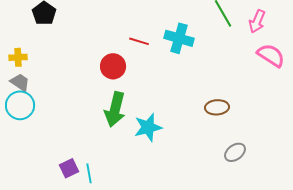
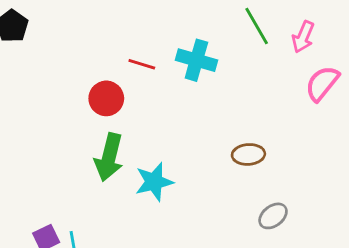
pink semicircle: (271, 55) -> (322, 83), turned -84

